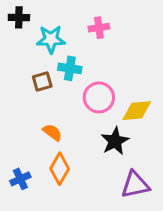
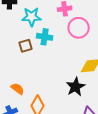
pink circle: (99, 97) -> (79, 28), moved
orange semicircle: (52, 132) -> (18, 89), moved

